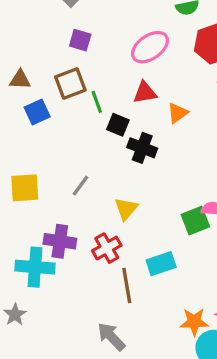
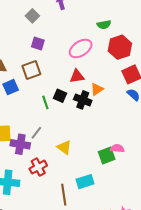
green line: (97, 102) -> (45, 102), moved
black cross: (142, 148) -> (83, 100), moved
yellow triangle: (126, 209) -> (64, 147), turned -35
purple cross: (60, 241) -> (20, 144), moved
red cross: (107, 248) -> (38, 167), moved

